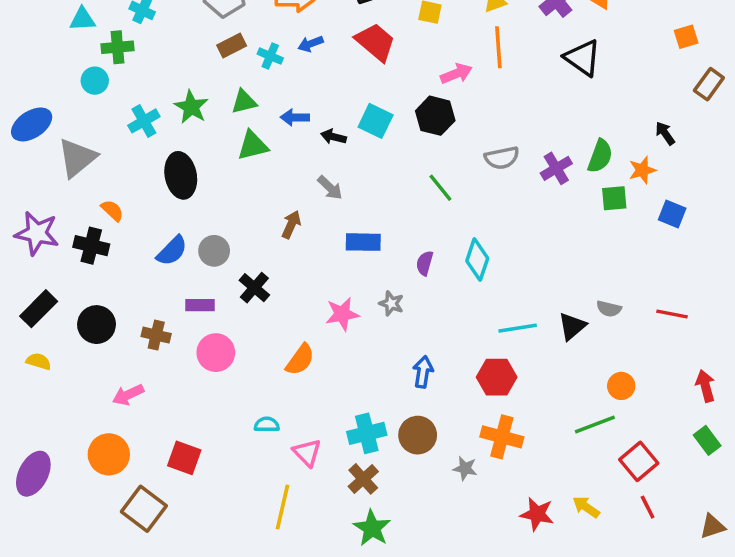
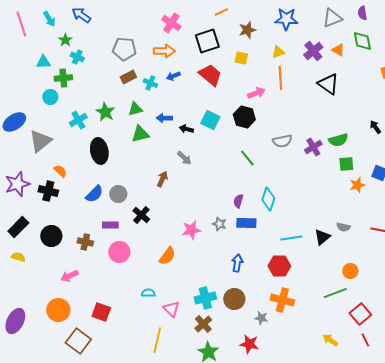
green semicircle: (600, 156) -> (338, 140), turned 54
orange star: (642, 170) -> (357, 185), moved
purple star: (37, 233) -> (17, 184), turned -30
blue rectangle: (363, 242) -> (246, 223), moved
red star: (537, 514) -> (249, 344), moved

